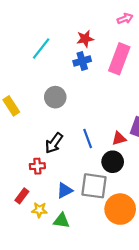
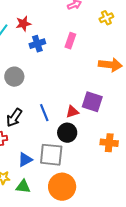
red star: (85, 39) -> (23, 24), moved
pink rectangle: (119, 59) -> (70, 41), size x0.6
orange circle: (120, 209) -> (62, 187), moved

